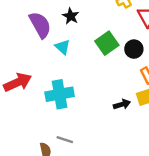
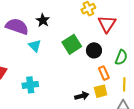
purple semicircle: (40, 25) -> (17, 26), turned -45
cyan cross: (60, 94) -> (30, 85), size x0.7

